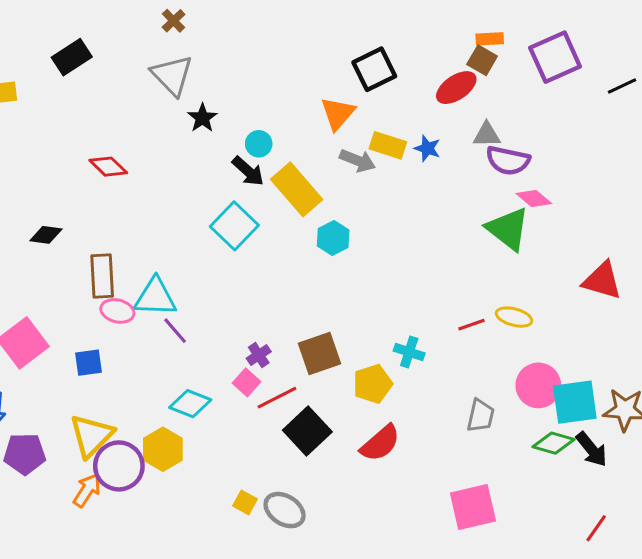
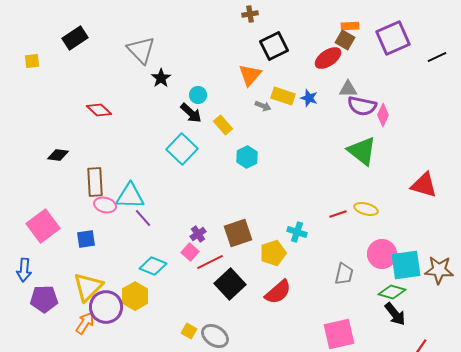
brown cross: (174, 21) -> (250, 14), moved, turned 35
gray arrow: (357, 160) -> (263, 106), size x0.7
yellow rectangle: (297, 189) -> (223, 125), size x0.6
pink diamond: (534, 198) -> (383, 115), moved, turned 75
black arrow: (592, 449) -> (395, 314), moved

